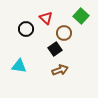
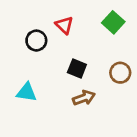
brown circle: (64, 33) -> (120, 73), moved
black square: (55, 49) -> (77, 68), turned -32

